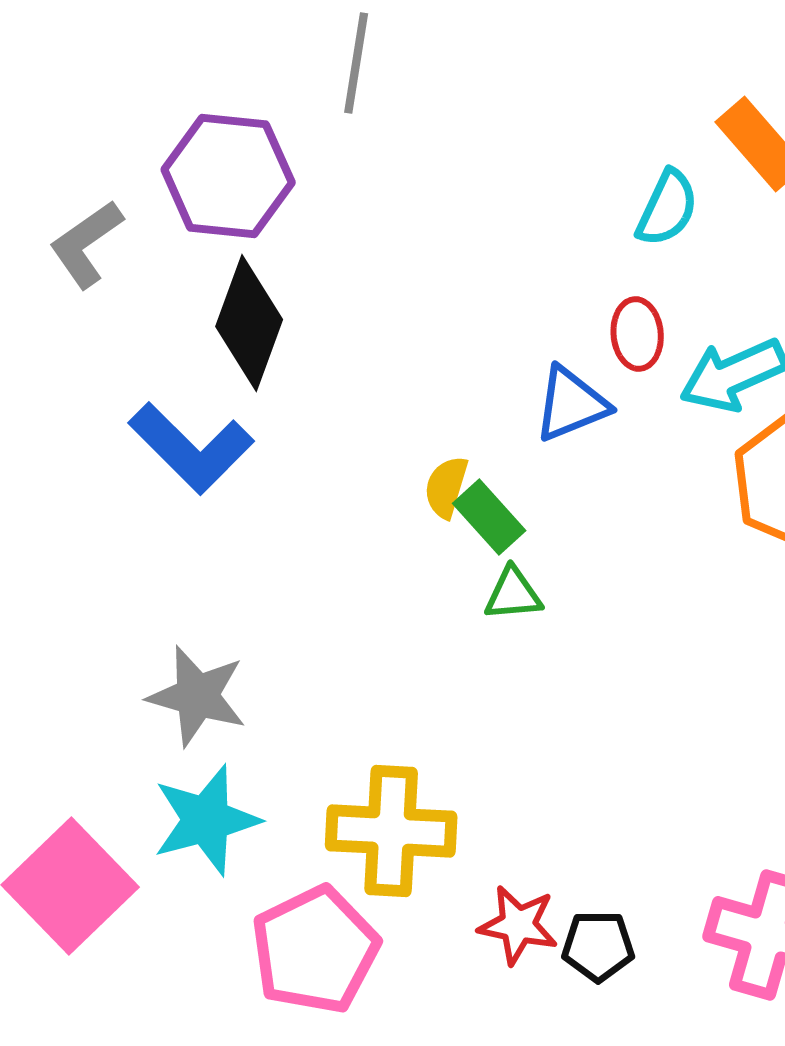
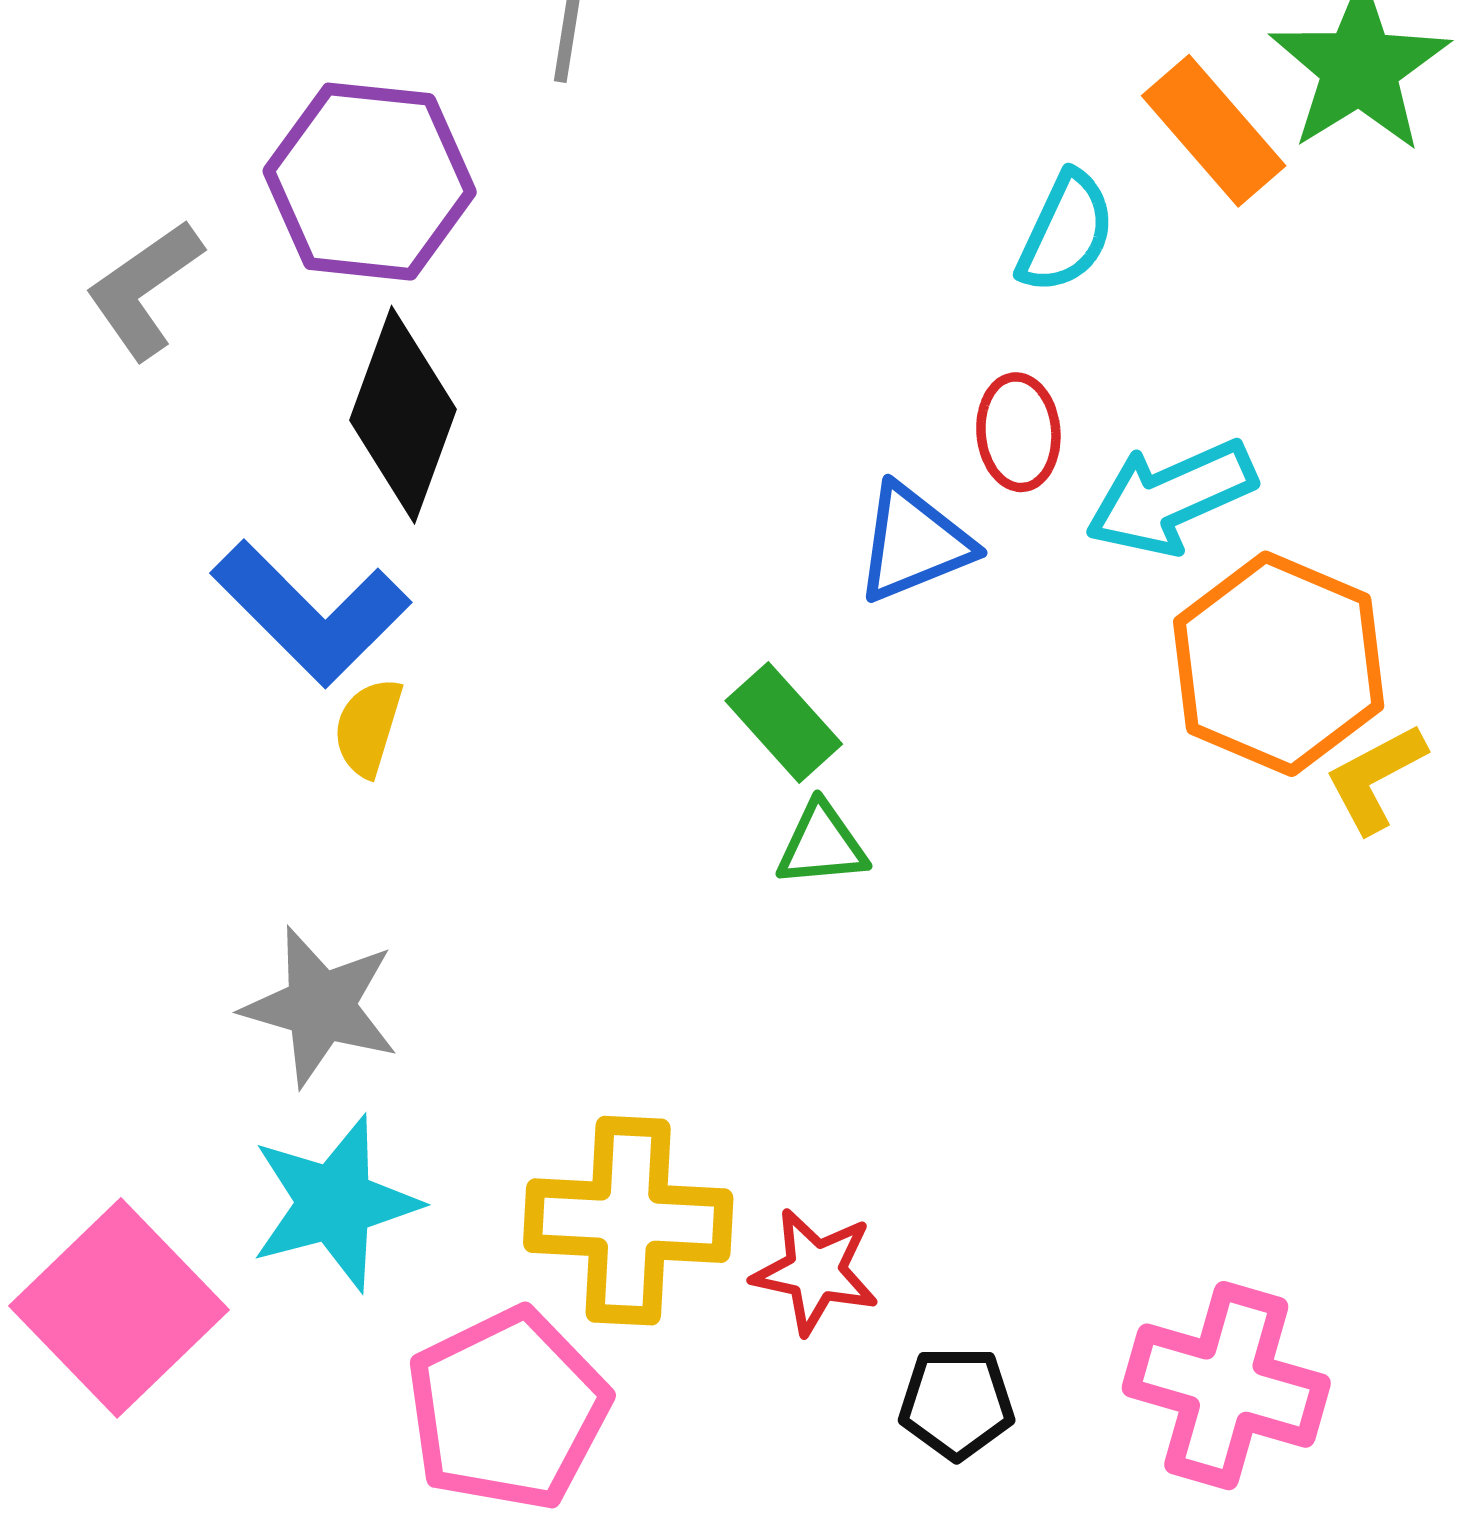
yellow semicircle: (446, 487) -> (368, 727), moved
red star: (518, 925) -> (815, 1271), moved

